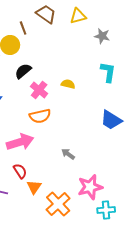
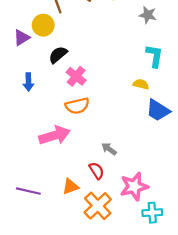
yellow semicircle: (68, 84) -> (141, 84), moved
red semicircle: (20, 171) -> (97, 171), moved
orange triangle: (34, 187) -> (70, 187), turned 35

